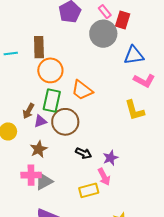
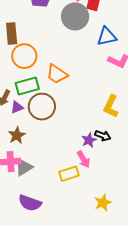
green rectangle: (52, 100) -> (27, 86), turned 65
yellow L-shape: (135, 110) -> (111, 106), moved, turned 45
black arrow: (84, 153) -> (103, 136), moved

